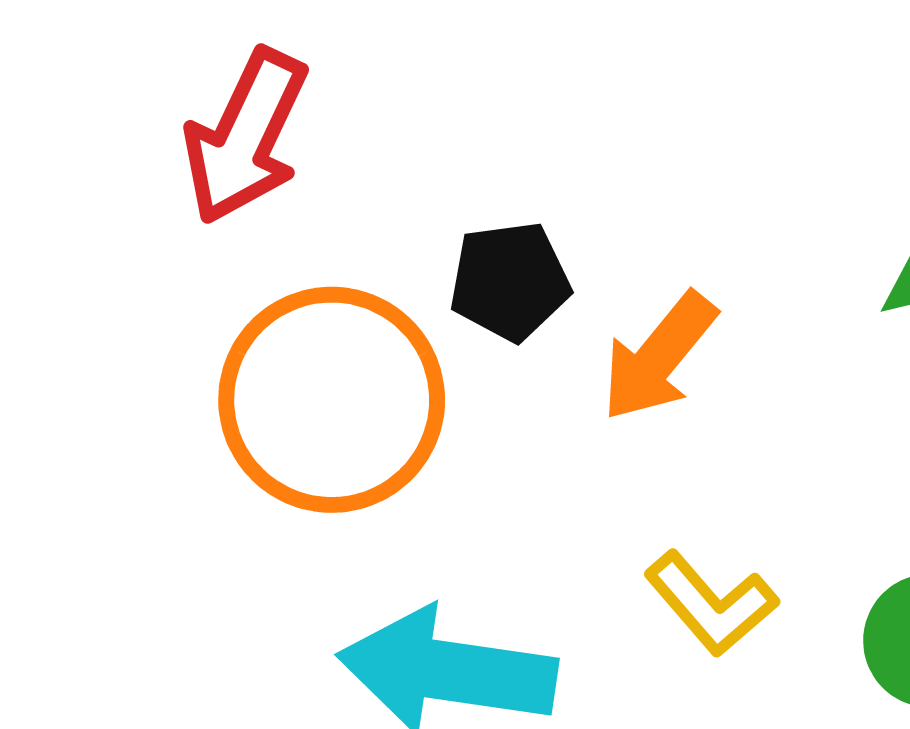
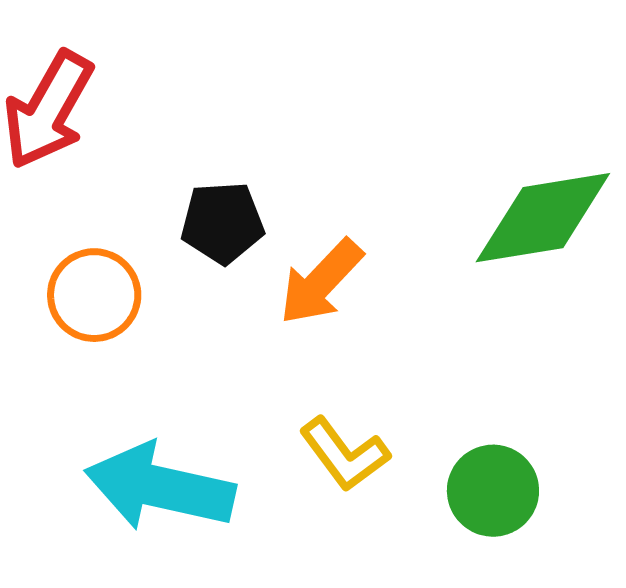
orange circle: (332, 400) -> (94, 295), size x0.6

